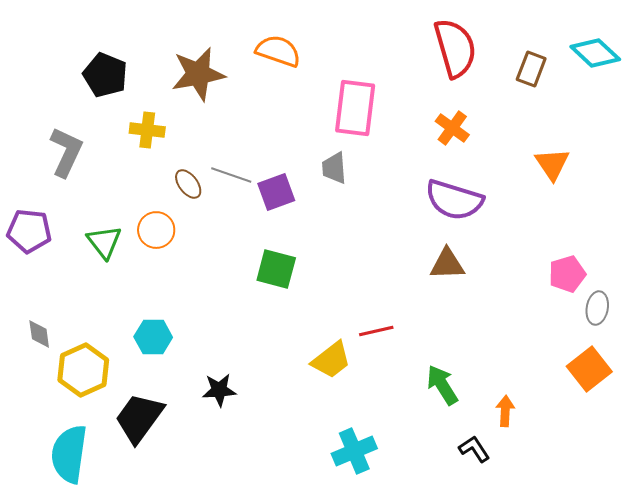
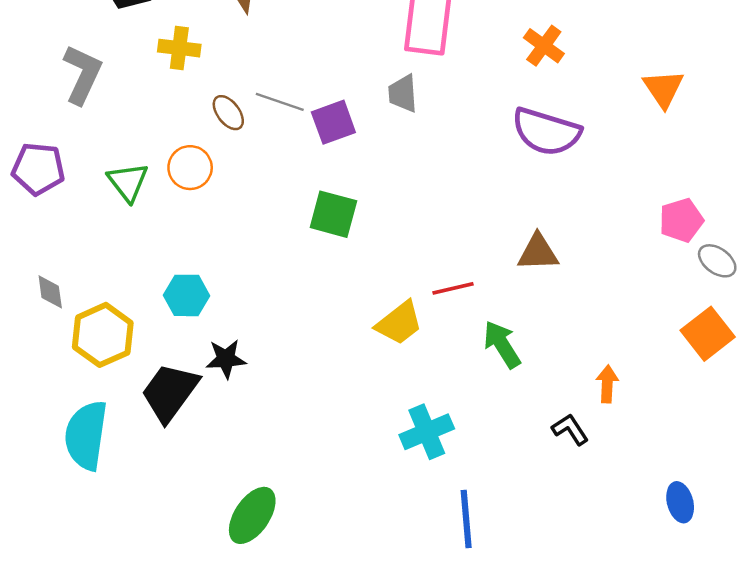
brown triangle: (447, 264) -> (538, 252), moved
gray ellipse: (597, 308) -> (717, 261), turned -64
green arrow: (442, 385) -> (502, 344), moved
black star: (219, 390) -> (226, 359), moved

